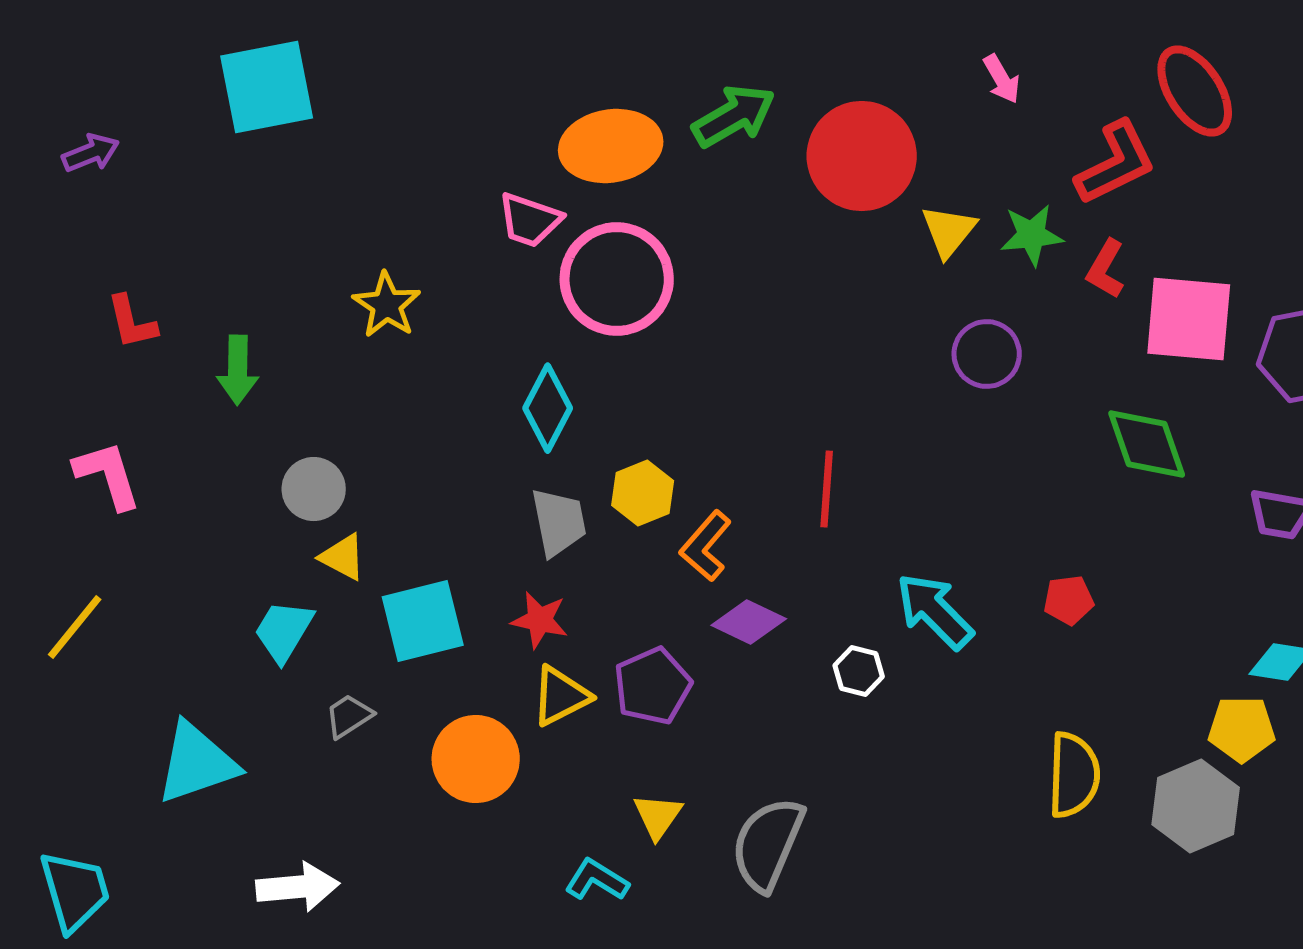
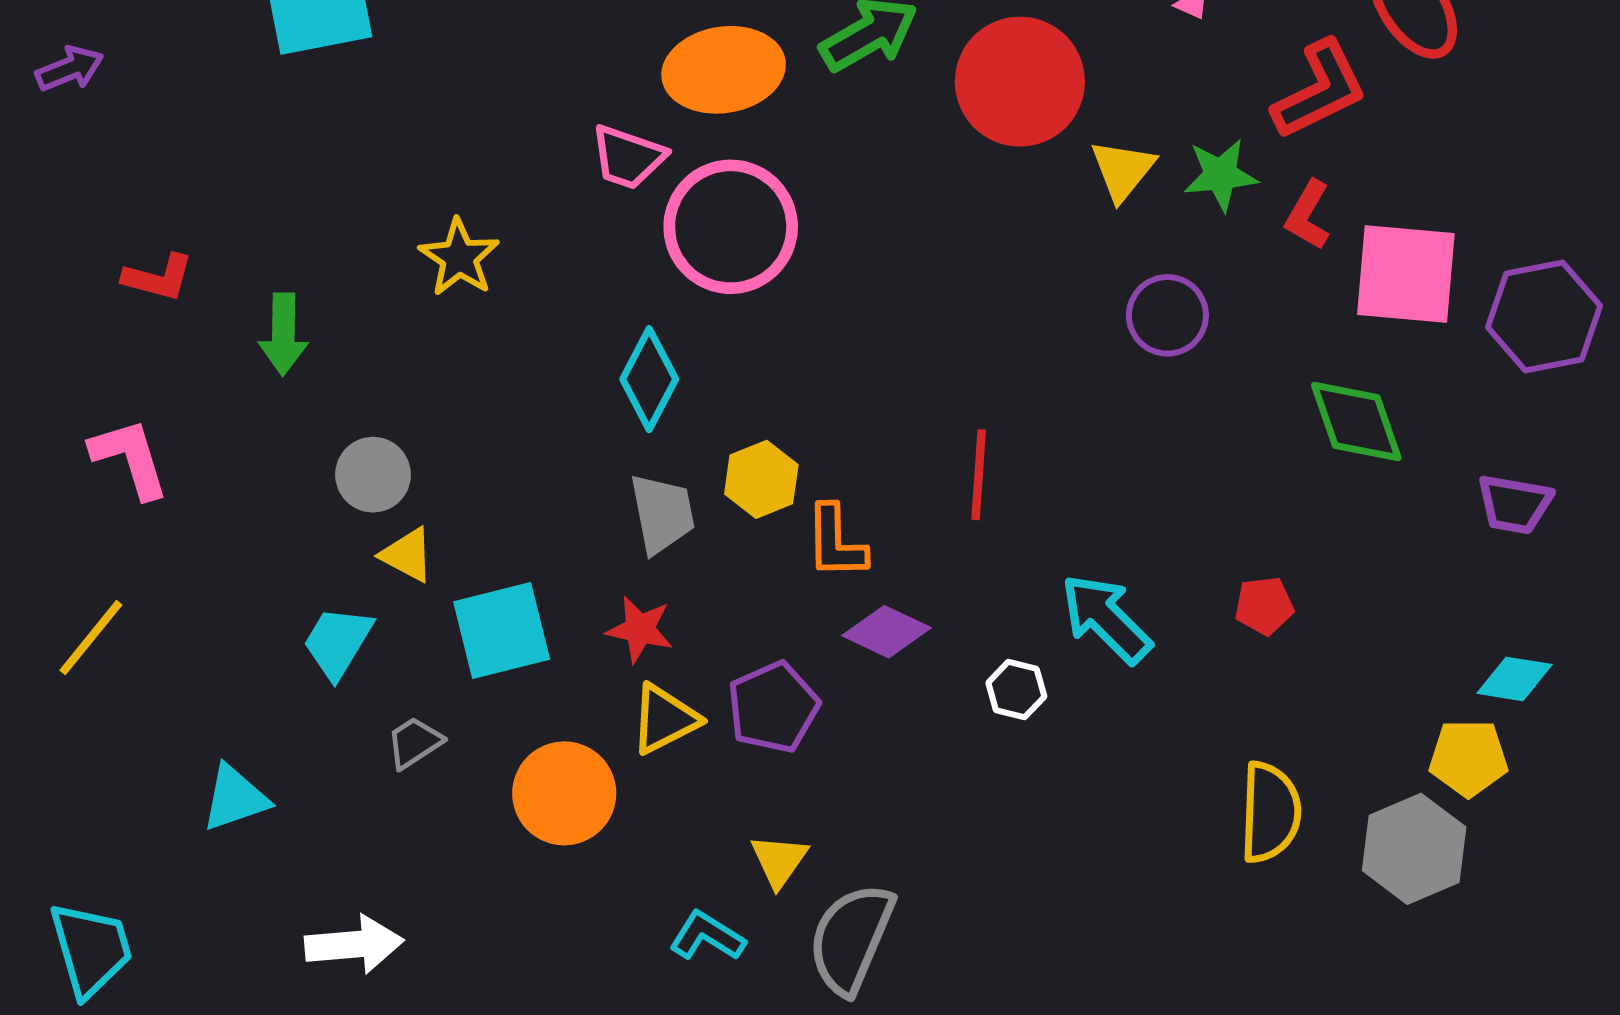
purple arrow: (91, 153) -> (70, 69), moved
red L-shape: (132, 322) -> (158, 278), turned -62
orange L-shape: (706, 546) -> (836, 542), turned -42
cyan triangle: (197, 763) -> (235, 798), size x0.7
gray semicircle: (768, 844) -> (851, 939), moved

